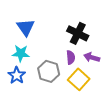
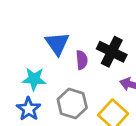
blue triangle: (26, 27) -> (57, 44), moved
purple semicircle: (71, 57) -> (82, 60), moved

